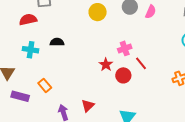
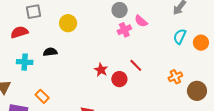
yellow circle: (98, 12) -> (68, 23), moved
pink semicircle: (151, 12) -> (141, 21), moved, turned 112
pink cross: (125, 48) -> (124, 30), moved

